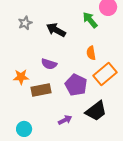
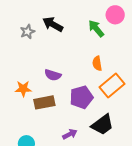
black arrow: (56, 30) -> (53, 24), moved
purple pentagon: (76, 85) -> (81, 97), turned 30

